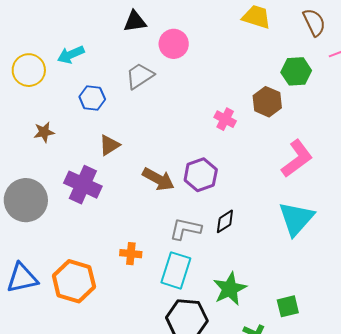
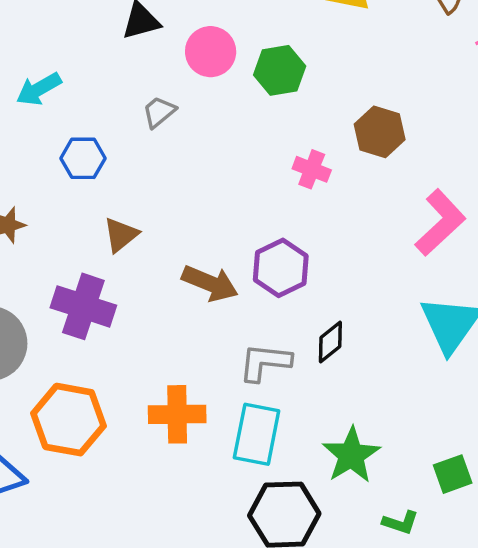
green hexagon: (296, 71) -> (280, 70), moved
gray trapezoid: (140, 76) -> (159, 112), size x0.7
orange cross: (131, 254) -> (177, 414), size x1.5
orange hexagon: (74, 281) -> (68, 420), moved

